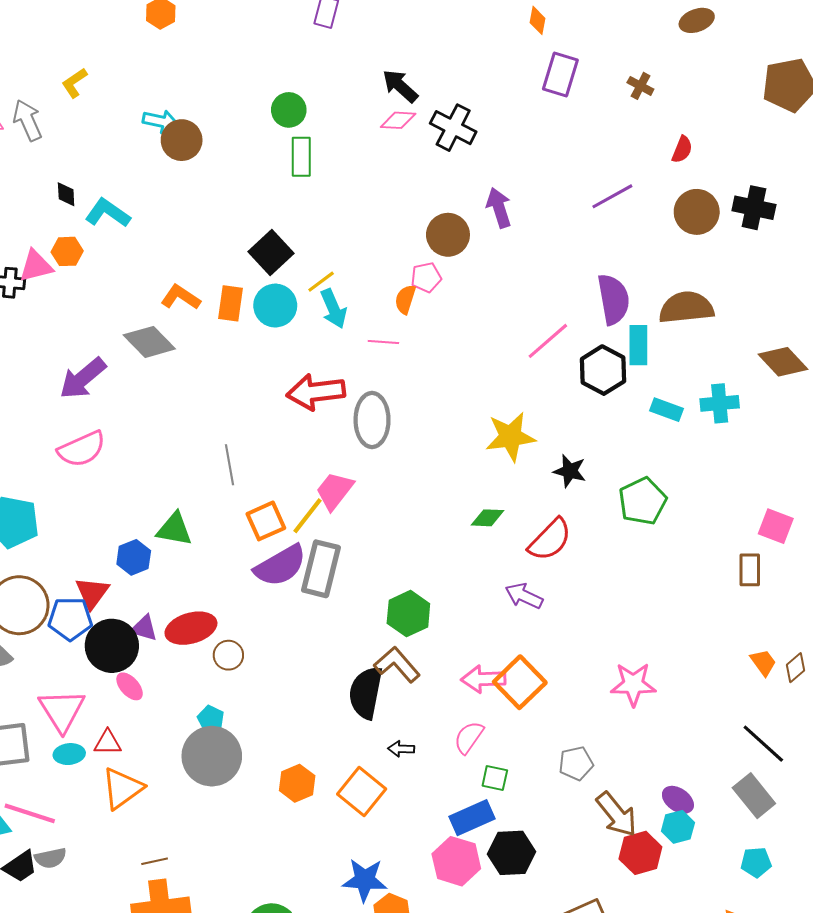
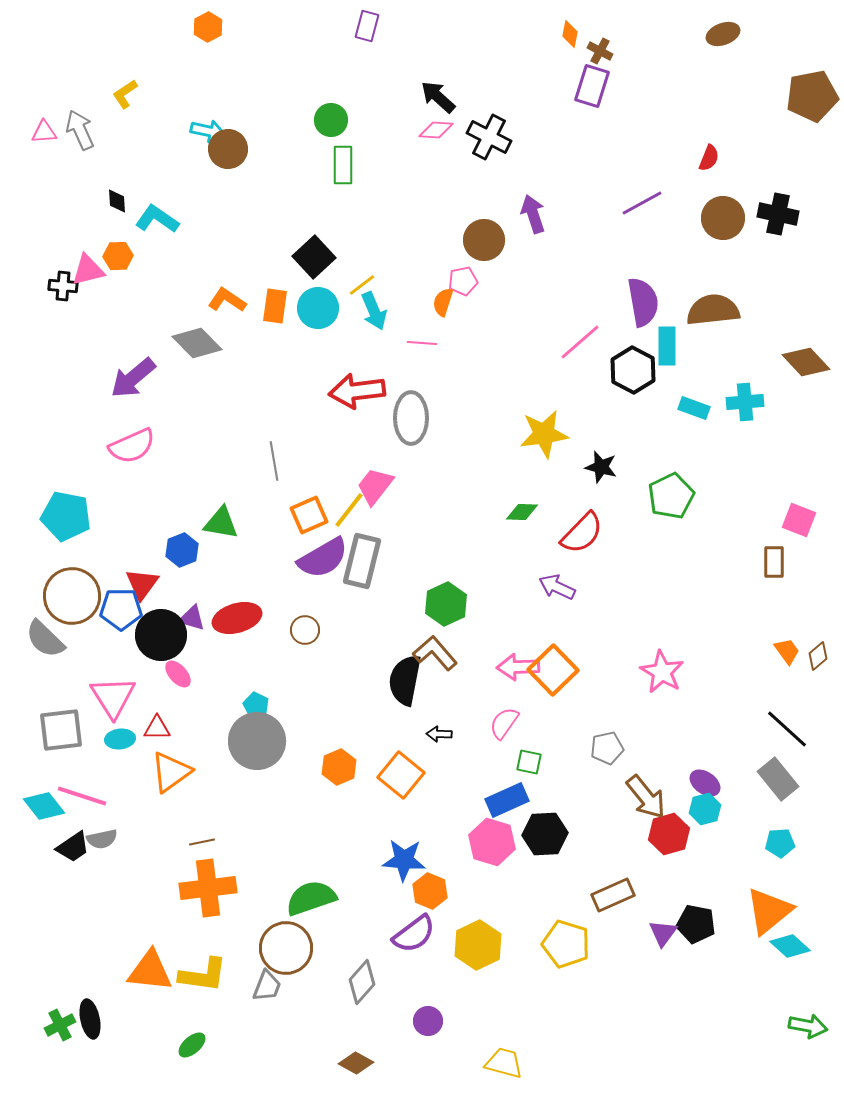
brown cross: (640, 86) -> (600, 51), moved
brown circle: (228, 655) -> (305, 630), moved
pink star: (633, 684) -> (662, 672), turned 30

